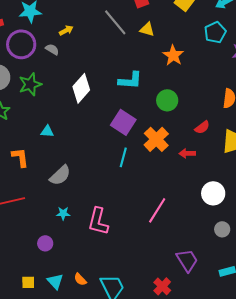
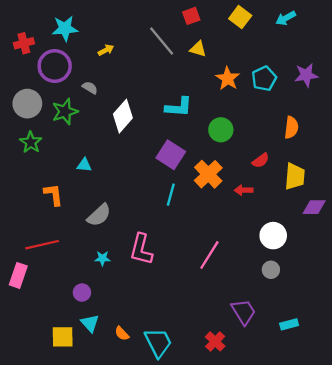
cyan pentagon: (215, 32) -> (264, 79), moved
gray semicircle: (52, 49) -> (90, 88), moved
pink L-shape: (98, 221) -> (141, 249), moved
gray circle: (222, 229) -> (271, 270), moved
cyan triangle: (55, 281) -> (90, 323), moved
yellow square: (28, 282) -> (63, 337), size x1.5

